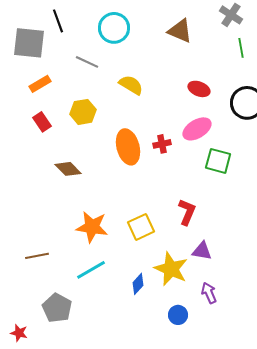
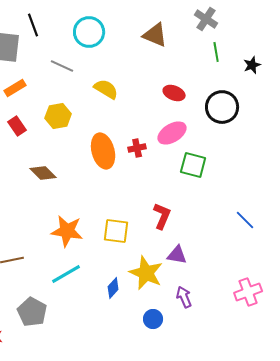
yellow square: (141, 227) -> (116, 231), turned 32

